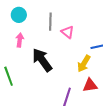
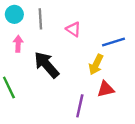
gray line: (50, 22) -> (40, 19), moved

